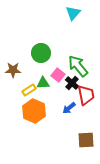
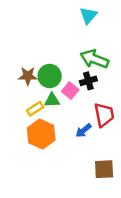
green circle: (41, 53) -> (50, 76), moved
green arrow: (78, 66) -> (94, 59), moved, turned -30
brown star: (13, 70) -> (28, 76), moved
black cross: (72, 83) -> (88, 81), moved, turned 32

